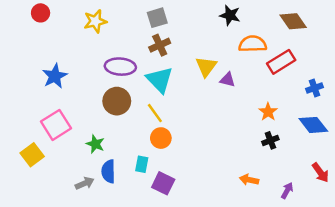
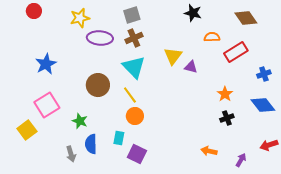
orange semicircle: (253, 44) -> (212, 37), size x0.7
purple ellipse: (120, 67) -> (100, 38), moved
red arrow: (320, 173) -> (269, 145), turned 108
gray arrow: (85, 183) -> (71, 154), turned 98

